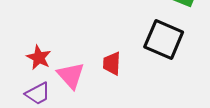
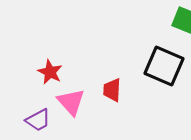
red star: (39, 58) -> (50, 72), moved

